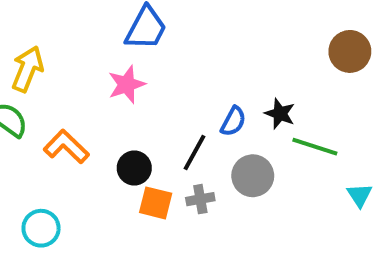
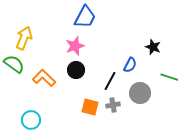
black star: (280, 114) -> (153, 47), moved
black circle: (134, 168) -> (76, 70), moved

